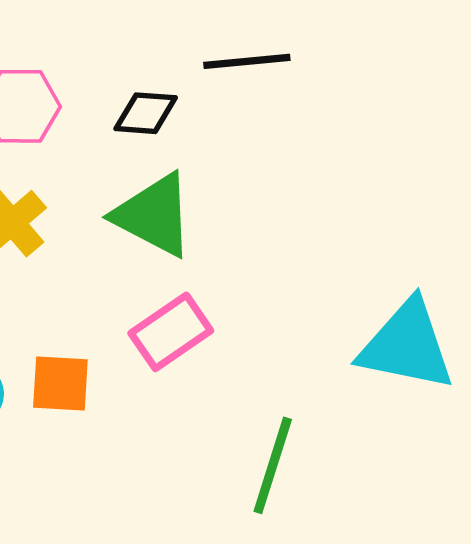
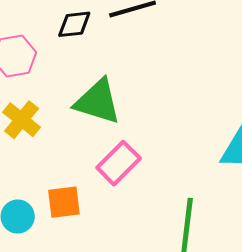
black diamond: (146, 113) -> (74, 24), moved

